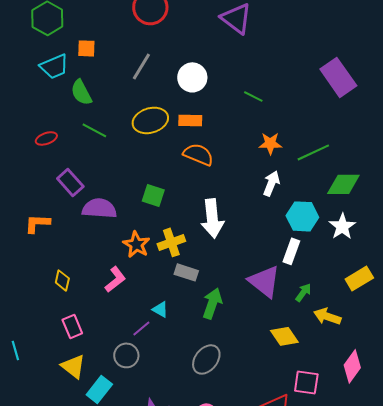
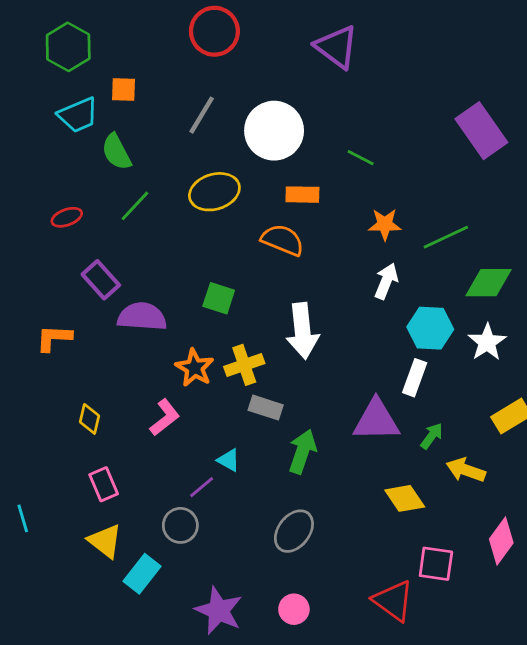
white circle: (192, 77) -> (274, 131), size x1.4
orange rectangle: (190, 120) -> (302, 195), moved
green line: (94, 130) -> (135, 206), turned -75
purple triangle: (264, 281) -> (376, 420), turned -39

